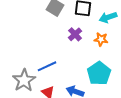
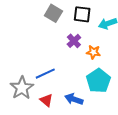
orange star: (101, 39) -> (93, 52), moved

